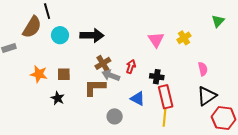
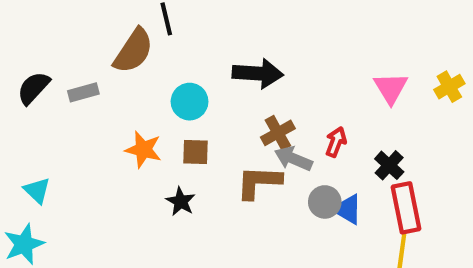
cyan circle: (60, 35) -> (190, 102), moved
black cross: (157, 77) -> (389, 165), turned 32
gray circle: (115, 116) -> (325, 202), moved

